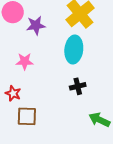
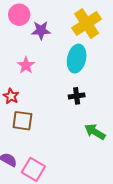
pink star: (25, 61) -> (26, 65), turned 30

